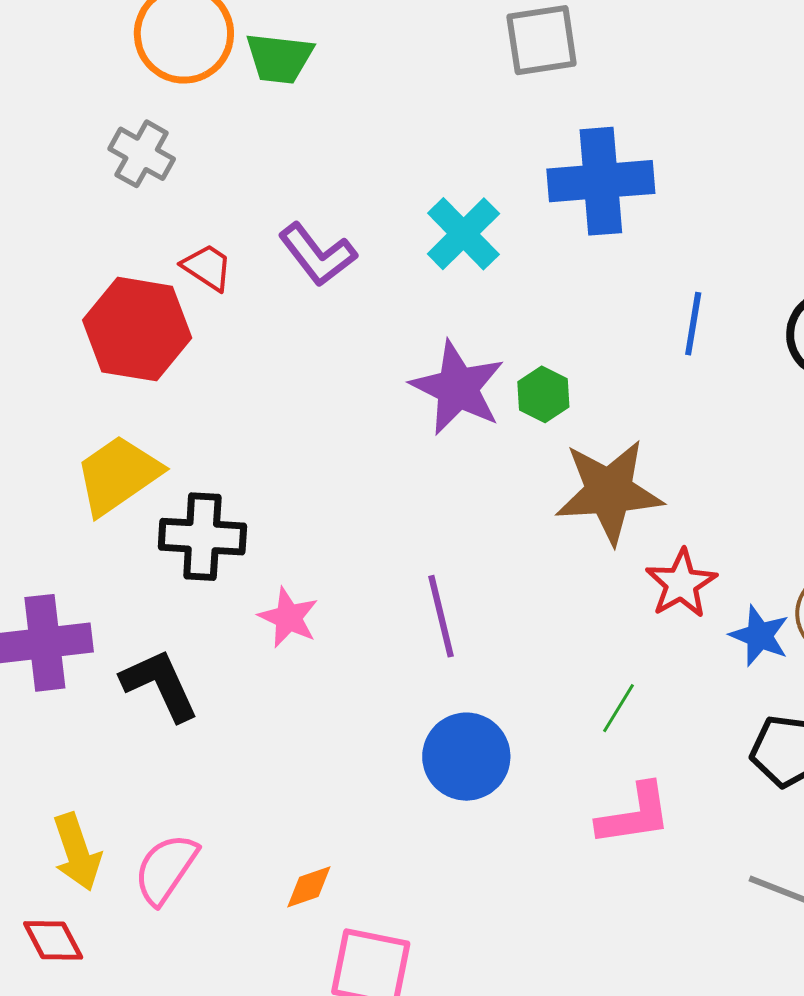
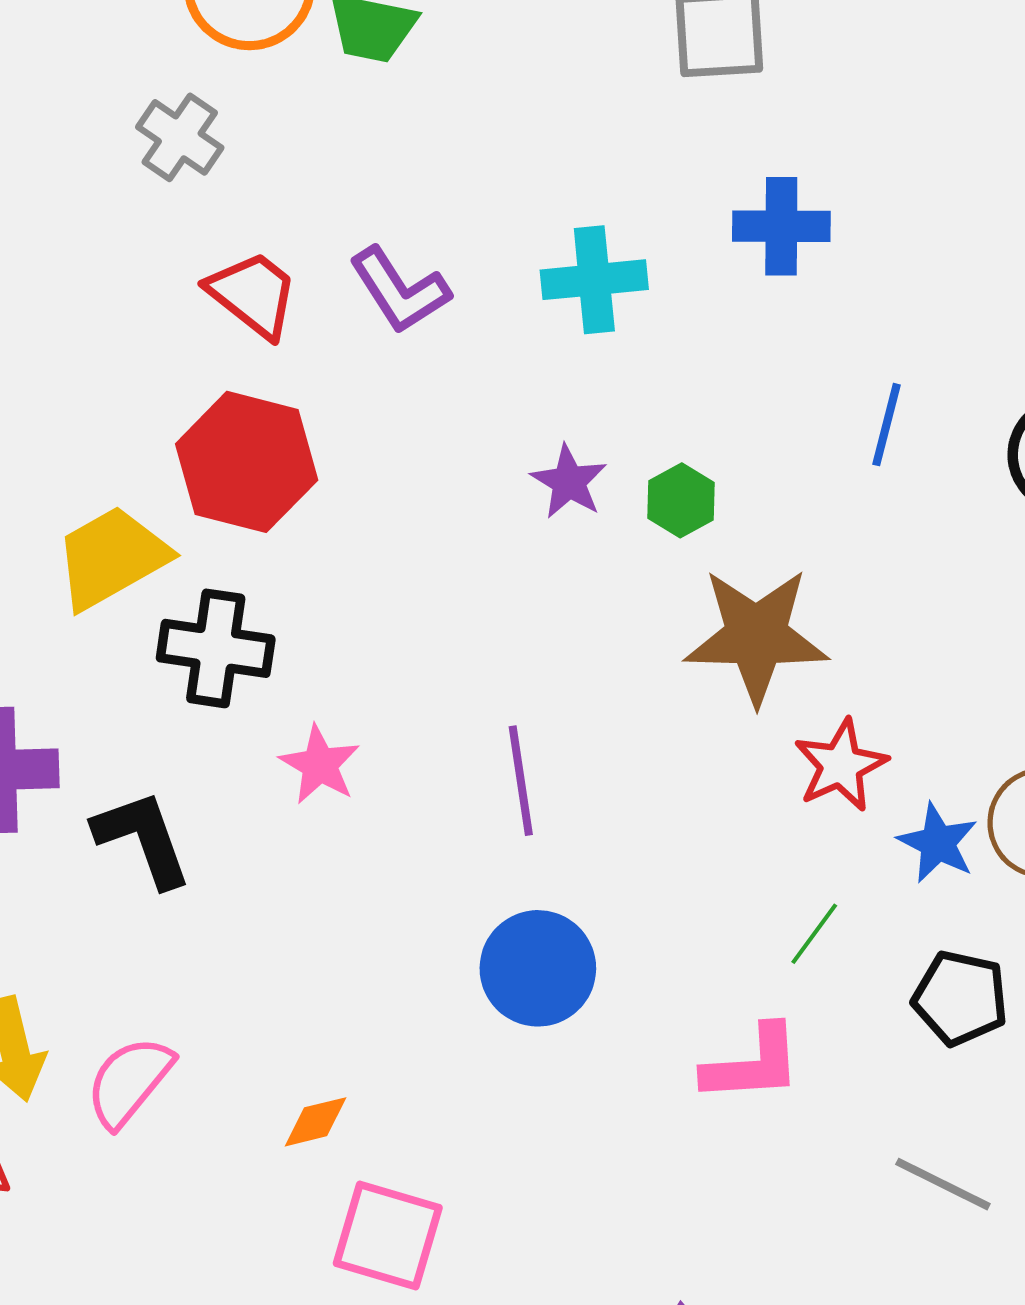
blue cross: (601, 181) -> (781, 226), size x0.7
cyan cross: (463, 234) -> (594, 280), turned 34
red trapezoid: (207, 267) -> (253, 294), size x1.4
red hexagon: (137, 329) -> (247, 462), moved
purple star: (458, 388) -> (569, 482), size x0.6
green line: (619, 708) -> (814, 934), moved

